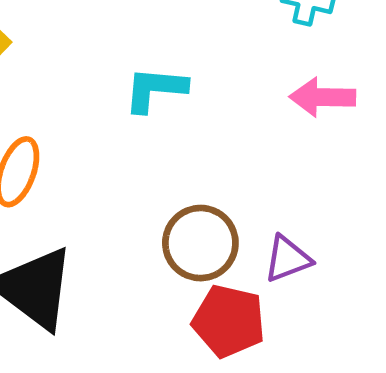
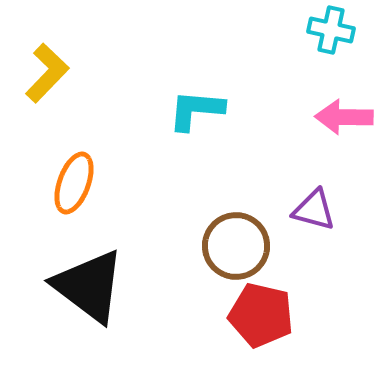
purple triangle: (287, 259) -> (314, 210), moved, turned 36

